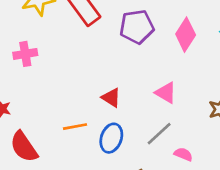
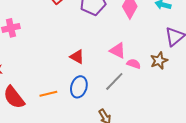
orange line: (75, 127) -> (48, 94), moved
pink semicircle: (183, 154) -> (134, 64), moved

